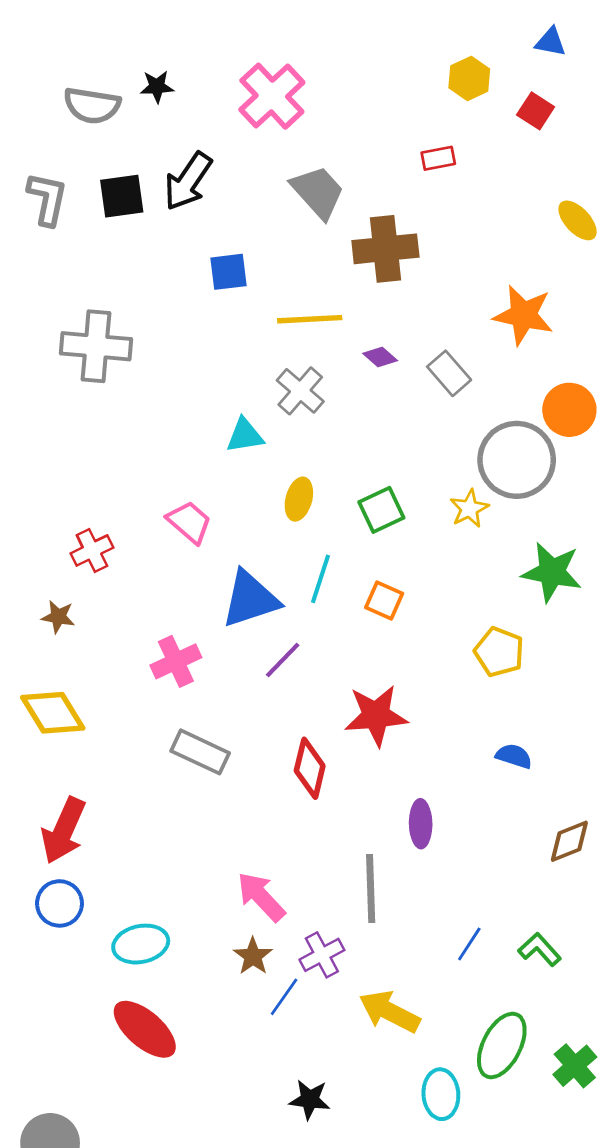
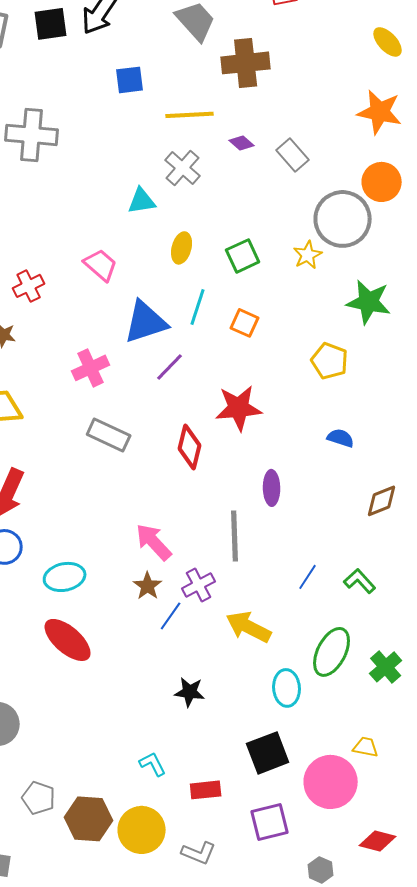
orange star: (523, 315) -> (380, 112), moved

